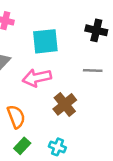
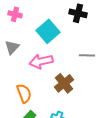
black cross: (96, 30) -> (78, 13), moved
cyan square: (45, 41) -> (48, 31), turned -35

